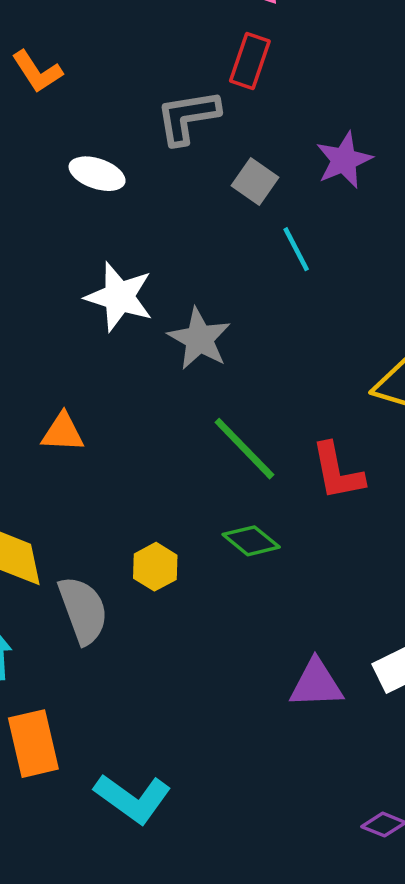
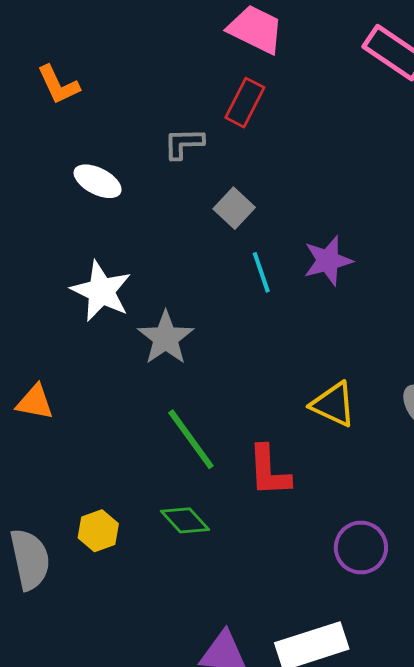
gray L-shape: (188, 117) -> (184, 143), size x0.7
purple star: (344, 160) -> (328, 261), moved

